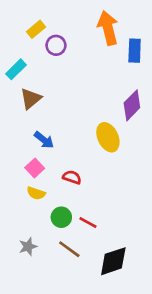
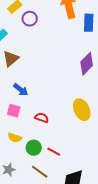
yellow ellipse: (108, 137) -> (82, 110), moved
pink square: (35, 168) -> (14, 111), turned -32
yellow semicircle: (36, 193) -> (15, 138), moved

